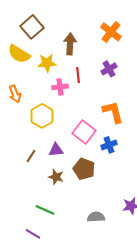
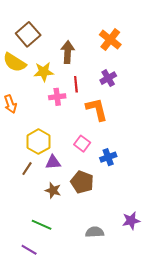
orange L-shape: (113, 112) -> (97, 109), moved
yellow hexagon: (42, 116) -> (38, 142), moved
pink square: (84, 132) -> (82, 144), size x0.7

